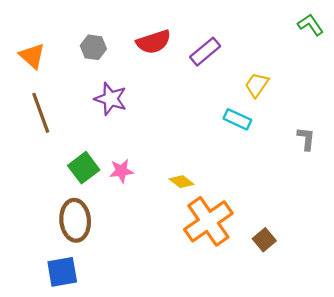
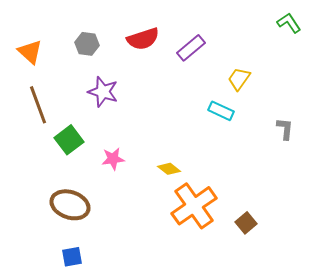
green square: (84, 168) -> (69, 140), moved
brown ellipse: (75, 220) -> (70, 205), turned -66
blue square: (62, 272) -> (72, 257), moved, size x0.7

